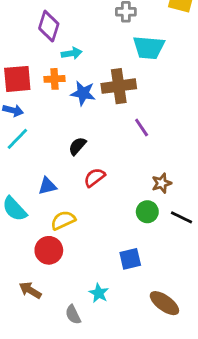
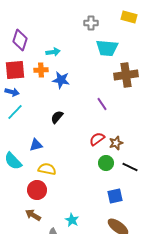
purple diamond: (49, 26) -> (20, 40), moved
brown cross: (119, 86) -> (126, 75), moved
red semicircle: (94, 177) -> (97, 139), moved
yellow semicircle: (63, 220) -> (47, 169), turned 36
blue square: (130, 259) -> (115, 196), moved
brown arrow: (30, 290) -> (33, 215), moved

